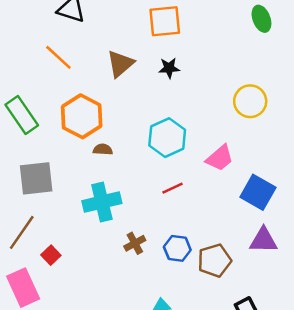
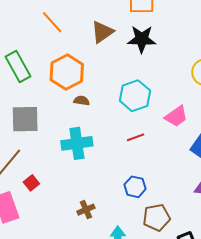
black star: (169, 68) -> (142, 39), size x1.6
brown cross: (135, 243) -> (86, 210), moved
brown pentagon: (214, 261) -> (157, 217), moved

